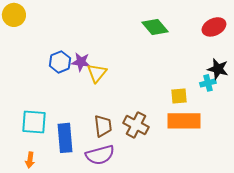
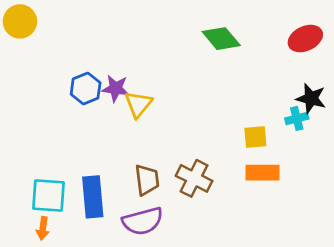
orange rectangle: (184, 121) -> (263, 173), size x0.7
cyan square: (34, 122) -> (49, 195), moved

